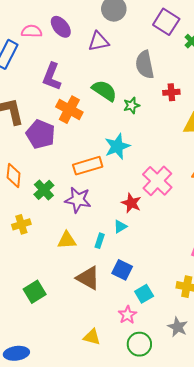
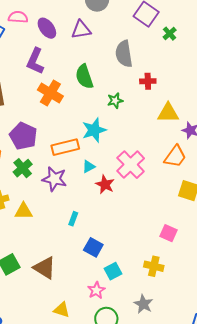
purple ellipse: (61, 27) -> (47, 28), moved
green semicircle: (104, 91) -> (84, 77), turned -145
green star: (132, 105) -> (115, 101), moved
purple pentagon: (41, 134) -> (23, 136), moved
cyan triangle: (120, 227) -> (89, 167), moved
yellow triangle: (67, 240) -> (24, 211), moved
brown triangle: (88, 278) -> (45, 268), moved

